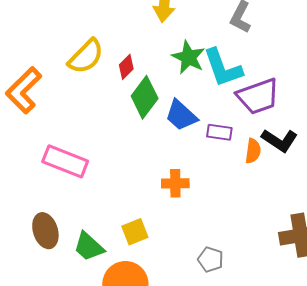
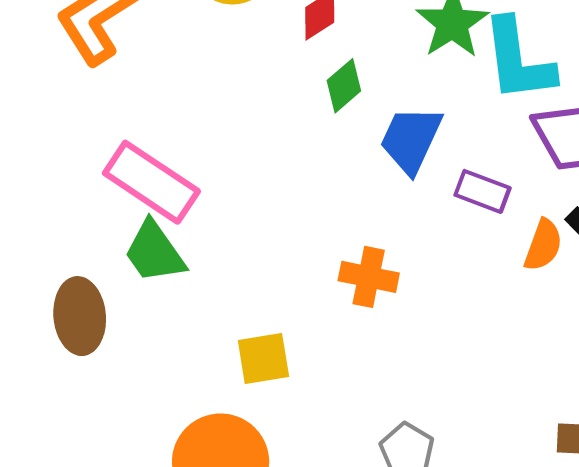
green diamond: (145, 97) -> (344, 86), size x0.6
blue trapezoid: (181, 115) -> (411, 140), turned 60
green trapezoid: (89, 247) -> (154, 252), moved

